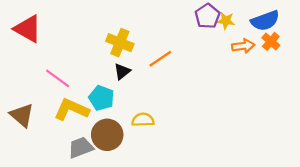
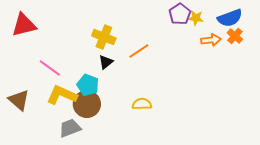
red triangle: (28, 29) -> (24, 25), turned -44
yellow semicircle: (143, 120) -> (142, 104), moved
brown circle: (107, 135) -> (87, 104), moved

